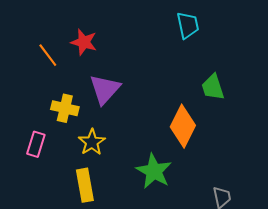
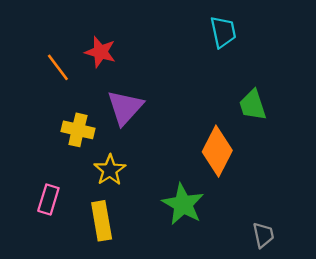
pink rectangle: (36, 144) -> (48, 200), moved

